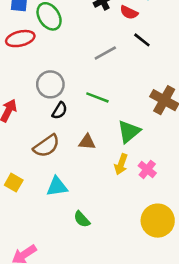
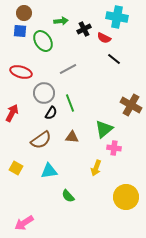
red ellipse: (20, 39) -> (21, 72), moved, turned 30
gray line: (105, 53) -> (68, 69), moved
green line: (97, 97) -> (70, 103), moved, turned 48
yellow arrow: (121, 164) -> (96, 168), moved
pink cross: (147, 169) -> (114, 148), moved, turned -32

